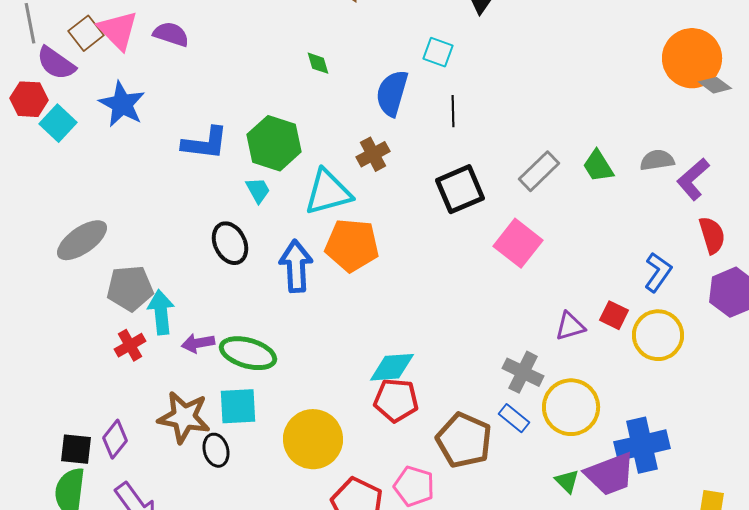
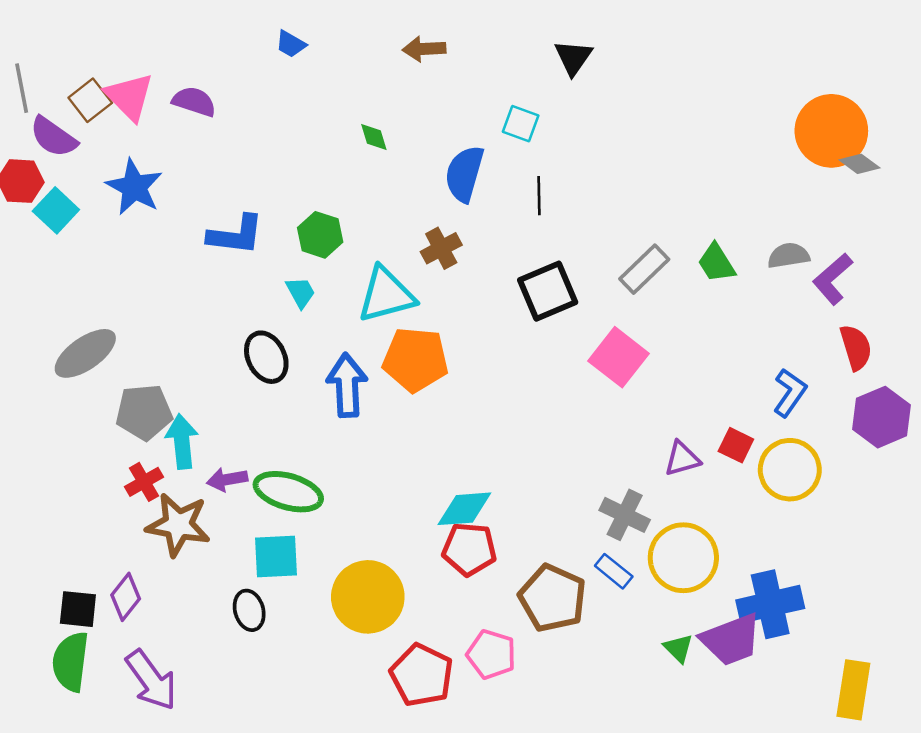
green hexagon: (274, 143) -> (320, 235), size x0.7
brown star: (184, 417) -> (178, 525), moved

